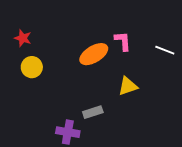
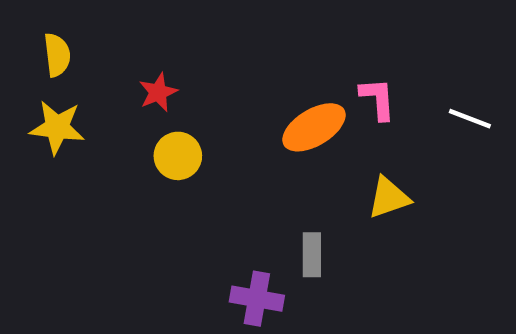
red star: (23, 38) -> (158, 92), turned 30
gray rectangle: (93, 112) -> (312, 255), turned -72

